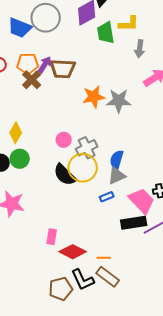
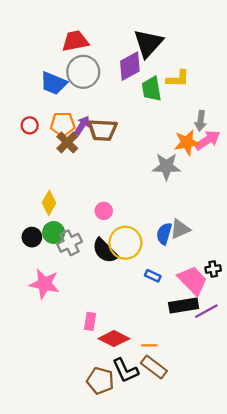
gray arrow: (140, 49) -> (201, 121), moved
orange star: (94, 97) -> (187, 142), moved
gray cross: (87, 148) -> (70, 243), moved
gray triangle: (117, 176) -> (180, 229), moved
blue rectangle: (107, 197) -> (153, 276), turned 48
brown pentagon: (61, 289) -> (100, 381), turned 30

